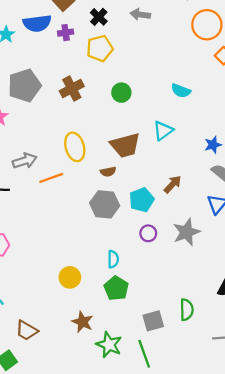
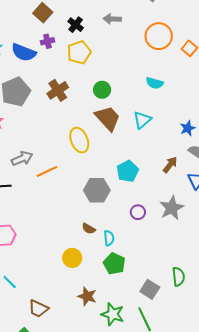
blue semicircle: (37, 23) -> (24, 52), moved, turned 35
orange circle: (207, 25) -> (159, 36), moved
brown trapezoid: (125, 145) -> (108, 118), moved, turned -112
yellow ellipse: (75, 147) -> (79, 140), moved
brown semicircle: (108, 172) -> (89, 229), moved, turned 48
brown arrow: (173, 184) -> (170, 165), moved
cyan pentagon: (142, 200) -> (128, 171), moved
gray square: (153, 321) -> (150, 289), turned -36

